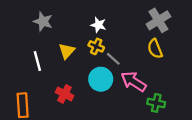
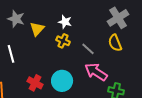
yellow triangle: (67, 51) -> (37, 29), moved
gray line: (113, 59) -> (88, 49), moved
cyan circle: (101, 79) -> (62, 81), moved

